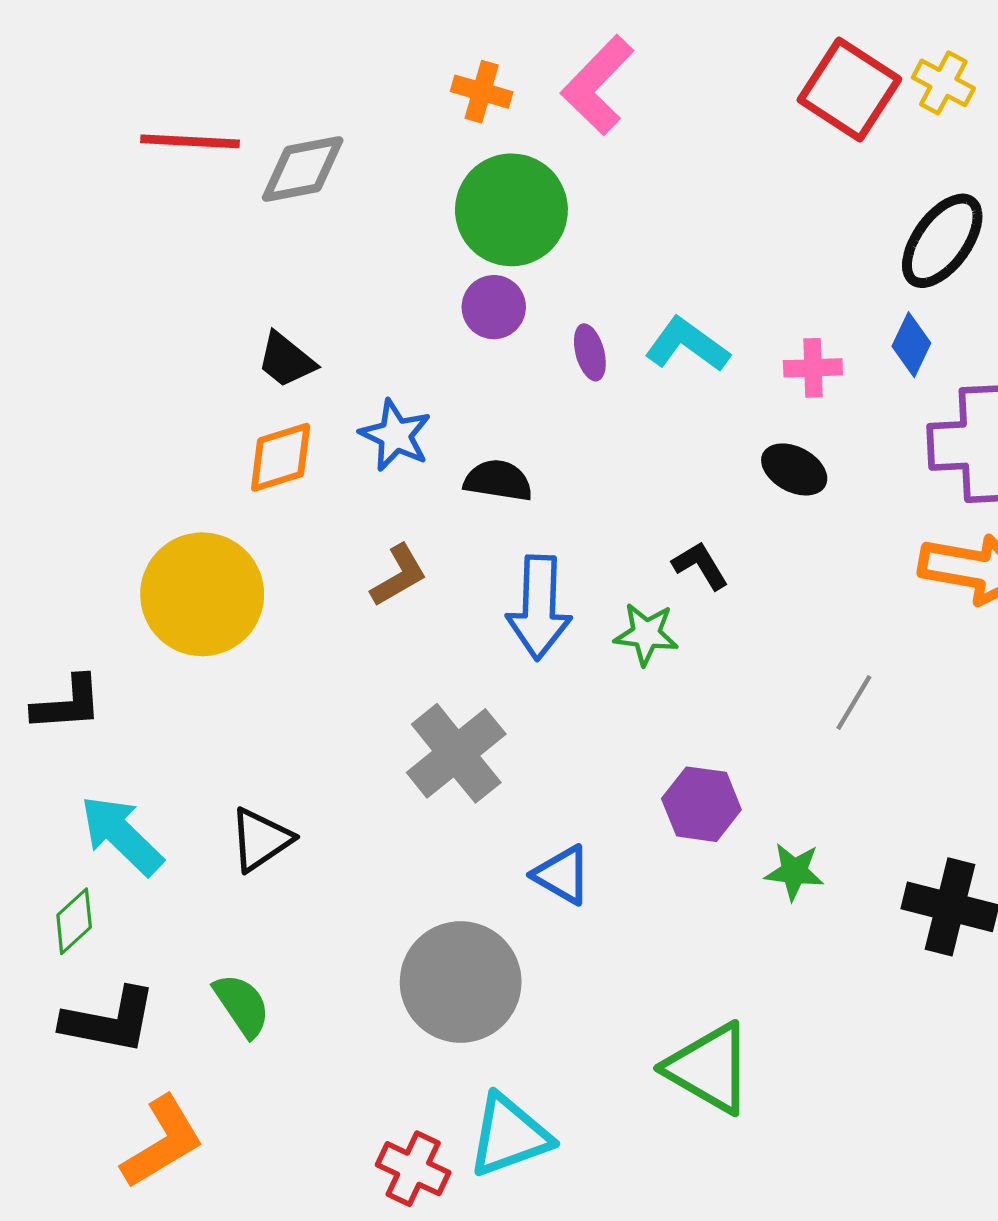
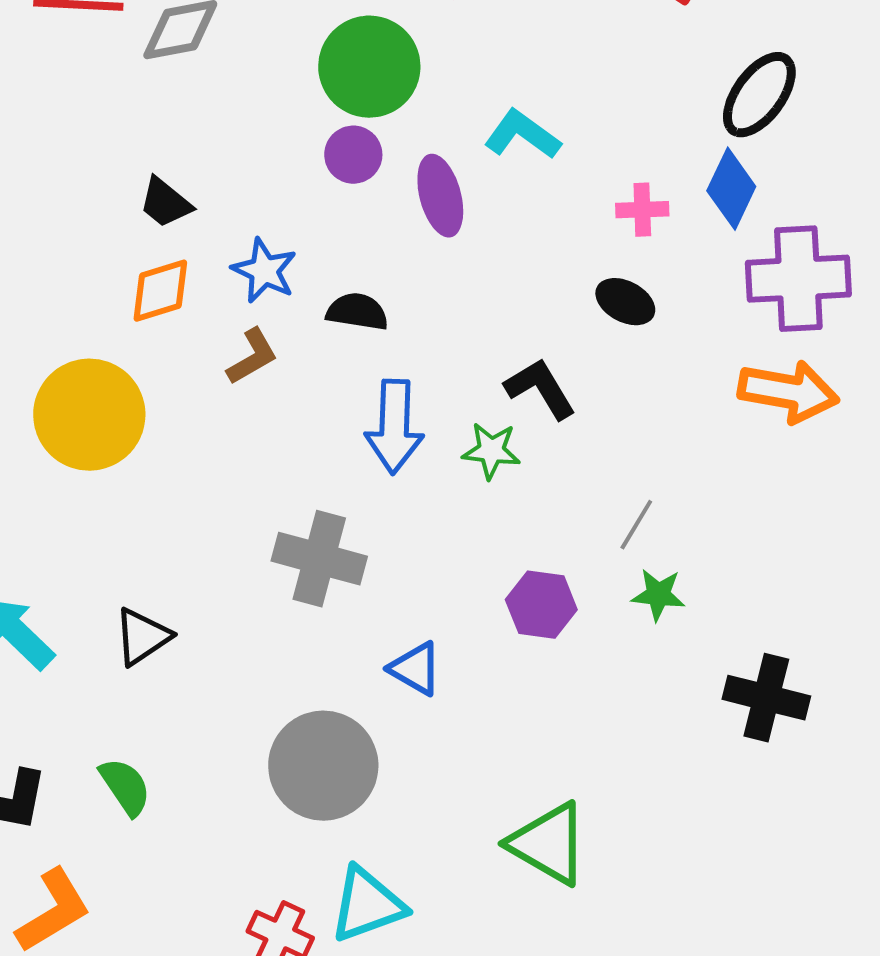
cyan L-shape: (687, 345) -> (522, 135), moved
blue diamond: (911, 345) -> (731, 189), size x1.4
purple ellipse: (590, 352) -> (440, 196), size x1.6
black L-shape: (700, 566) -> (540, 389), size x1.4
brown L-shape: (399, 575) -> (252, 357), moved
gray line: (854, 703) -> (636, 525), moved
gray cross: (456, 753) -> (319, 559), turned -36
green star: (794, 872) -> (658, 595), moved

